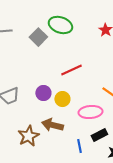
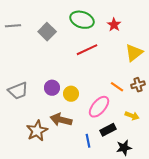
green ellipse: (60, 25) -> (82, 20), moved
red line: (71, 70) -> (87, 50), moved
pink ellipse: (90, 112) -> (99, 107), turned -45

